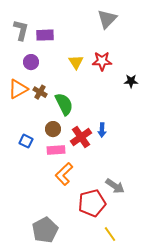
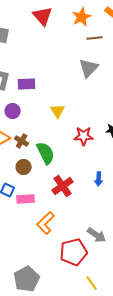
red star: (102, 61) -> (84, 136), moved
brown circle: (53, 129) -> (24, 167), moved
blue arrow: (102, 130) -> (99, 179), moved
pink rectangle: (56, 150) -> (26, 199), moved

